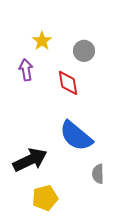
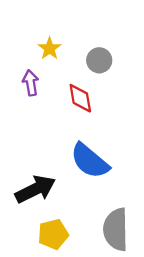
gray semicircle: (98, 174) -> (116, 229), moved, size x1.8

